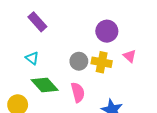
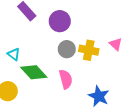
purple circle: (107, 31) -> (60, 21), moved
cyan triangle: (32, 58) -> (14, 54), moved

